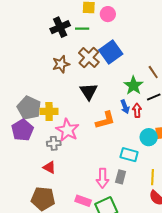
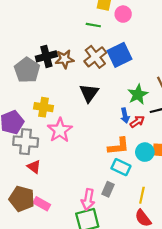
black cross: (60, 27) -> (46, 56), moved
gray pentagon: (29, 108) -> (27, 70), moved
red arrow: (137, 110) -> (137, 122), turned 48
orange L-shape: (105, 120) -> (118, 146), moved
gray cross: (54, 143) -> (26, 142), moved, size x1.6
pink arrow: (103, 178) -> (88, 199), moved
pink rectangle: (83, 201) -> (42, 204), moved

